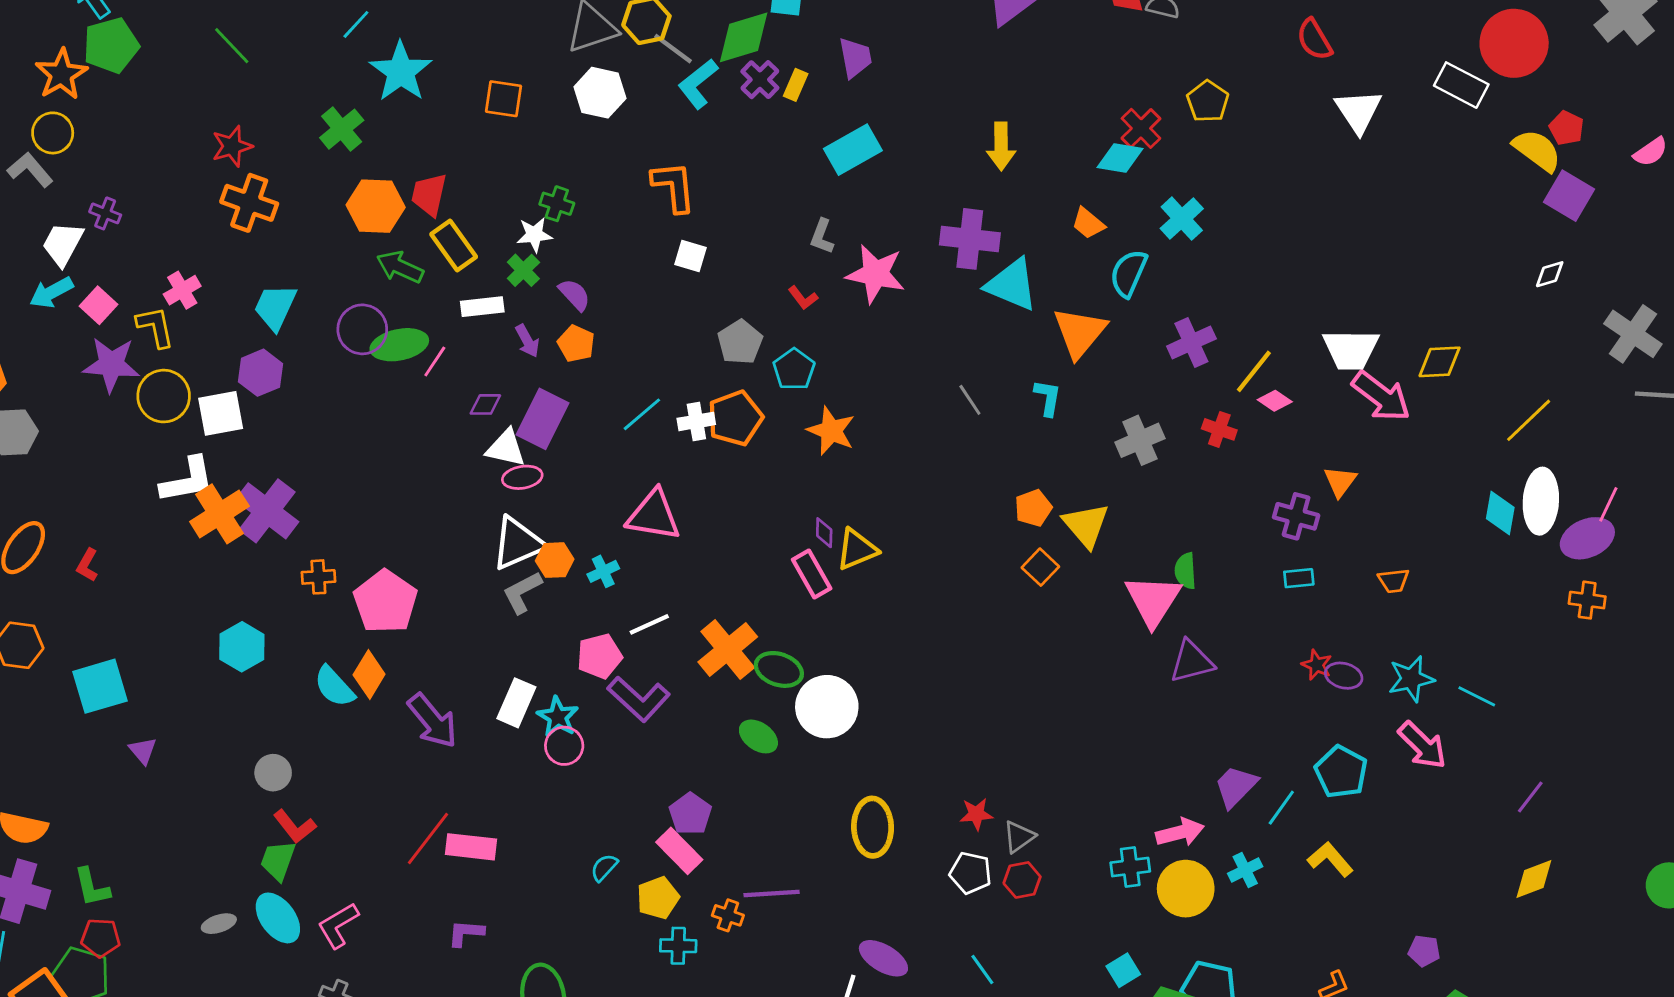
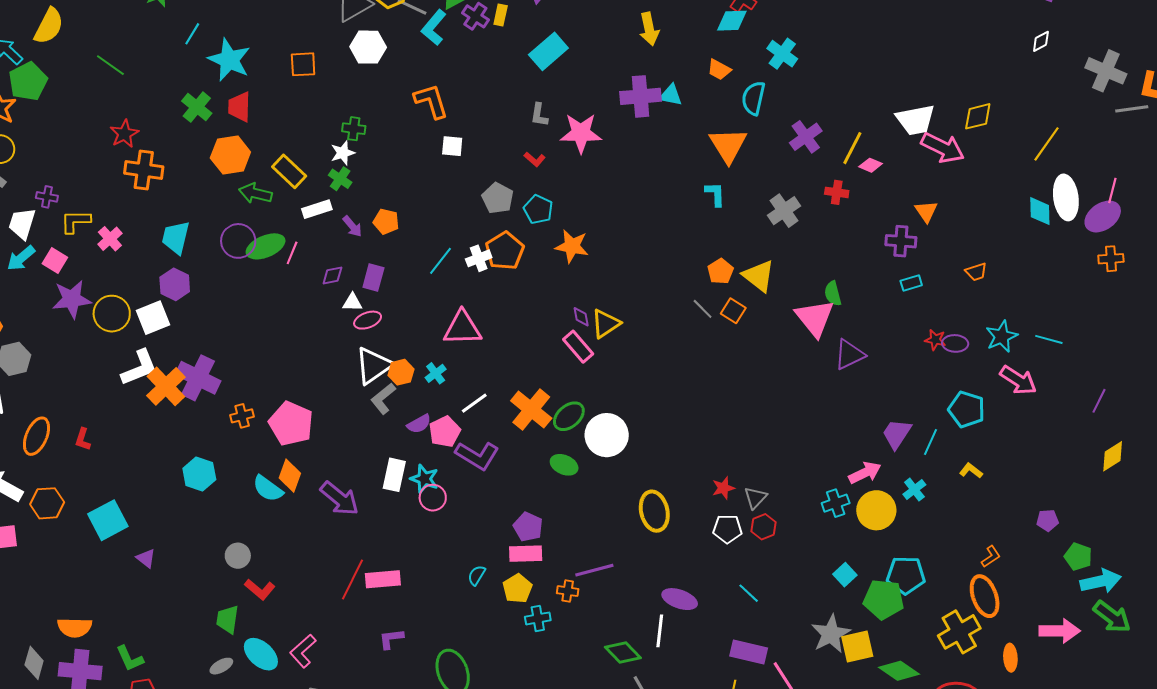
red trapezoid: (429, 195) -> (239, 107), moved
cyan triangle: (1012, 285) -> (671, 95), moved, size x0.6
purple semicircle: (575, 295) -> (419, 424), moved, turned 115
yellow L-shape: (155, 327) -> (76, 221), moved, turned -68
gray line: (970, 400) -> (703, 309), moved
purple rectangle: (543, 419) -> (373, 277), size x0.7
white triangle: (506, 448) -> (352, 302), size x0.7
green ellipse: (779, 669) -> (569, 416), turned -48
pink rectangle: (679, 851) -> (526, 554), turned -36
yellow L-shape: (1330, 859) -> (971, 471), size x0.7
green trapezoid: (278, 860) -> (227, 619), moved

